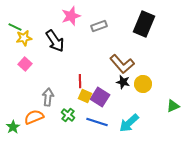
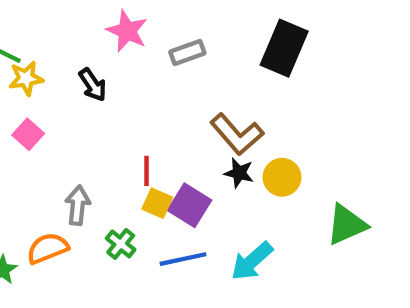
pink star: (71, 16) -> (127, 31), turned -30
black arrow: (55, 41) -> (93, 85), size x0.7
green triangle: (173, 106) -> (347, 225), size x1.5
blue line: (97, 122) -> (183, 259), turned -30

